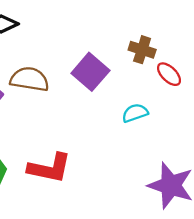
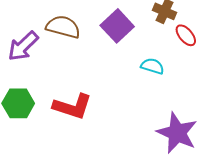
cyan semicircle: (135, 113) -> (152, 66), turned 30

